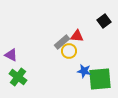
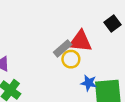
red triangle: (77, 36) -> (80, 41), size x1.5

